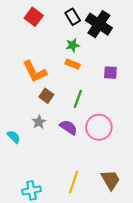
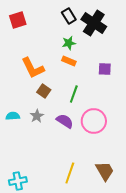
red square: (34, 17) -> (18, 20), moved, turned 36
cyan semicircle: (14, 137) -> (13, 116), moved, turned -48
cyan cross: (32, 190) -> (18, 181), moved

